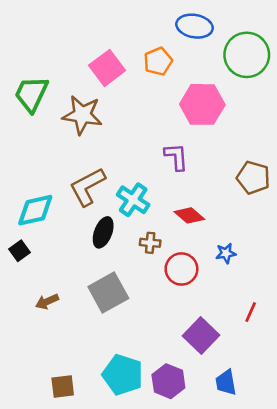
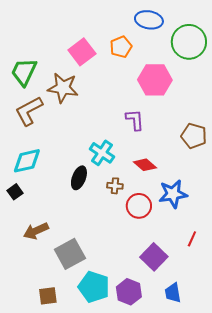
brown L-shape: (87, 187) -> (29, 111), moved
blue star: (226, 253) -> (173, 194), size x1.8
gray square: (108, 292) -> (70, 254), moved
brown arrow: (47, 302) -> (36, 231), size x1.4

